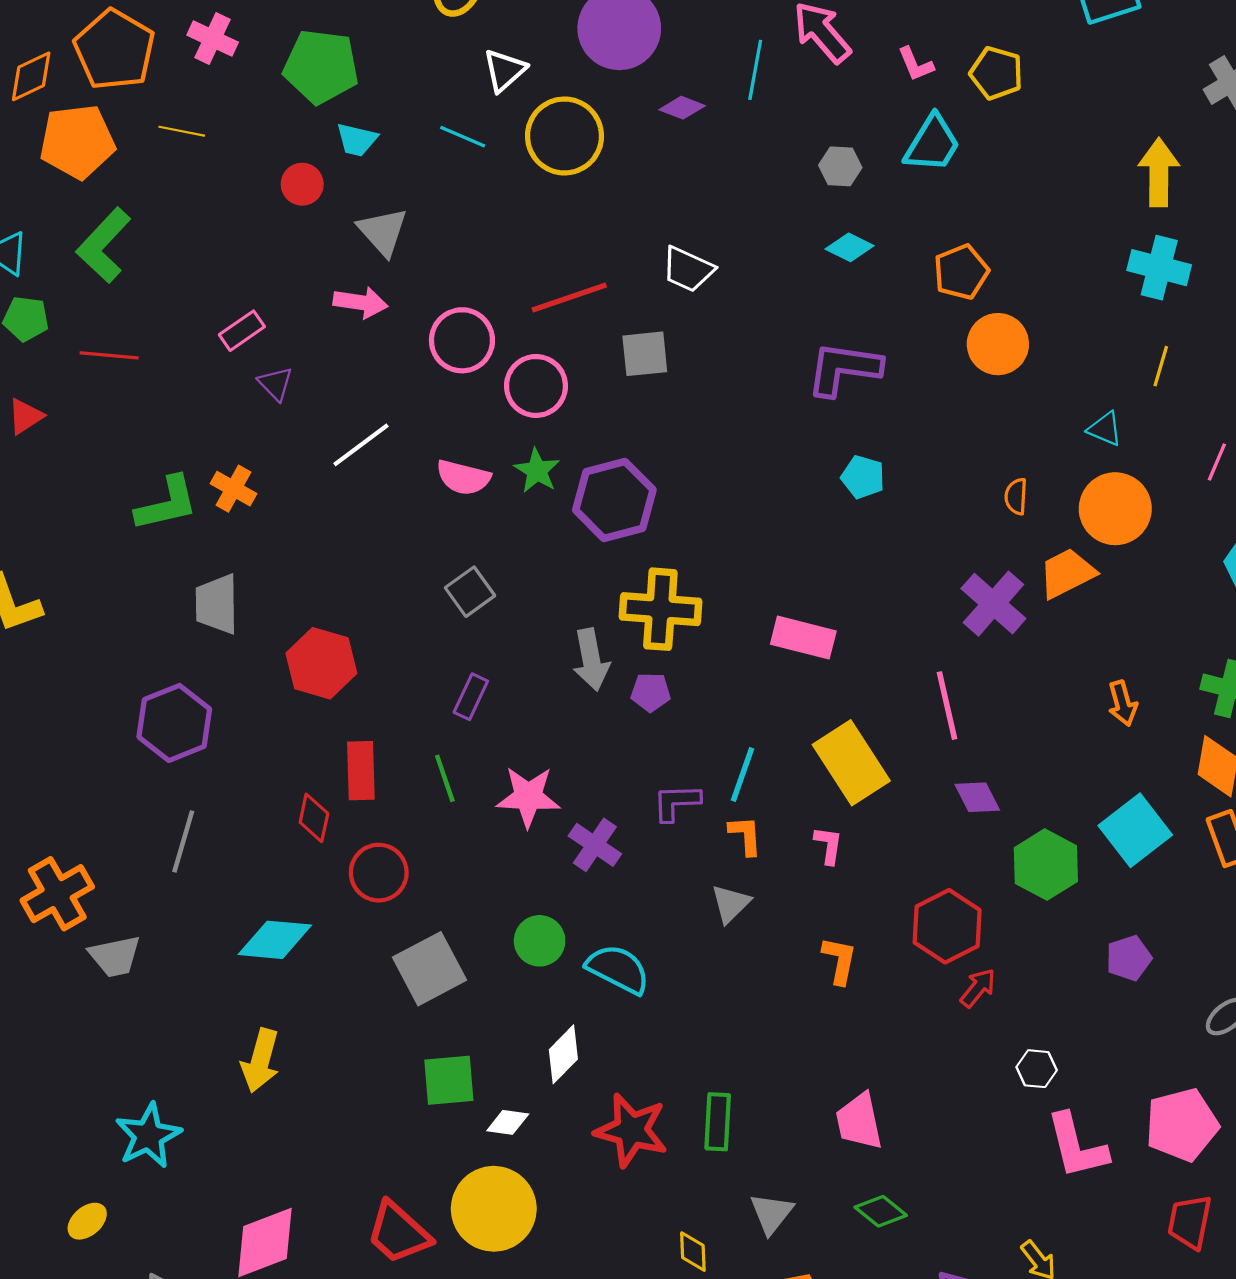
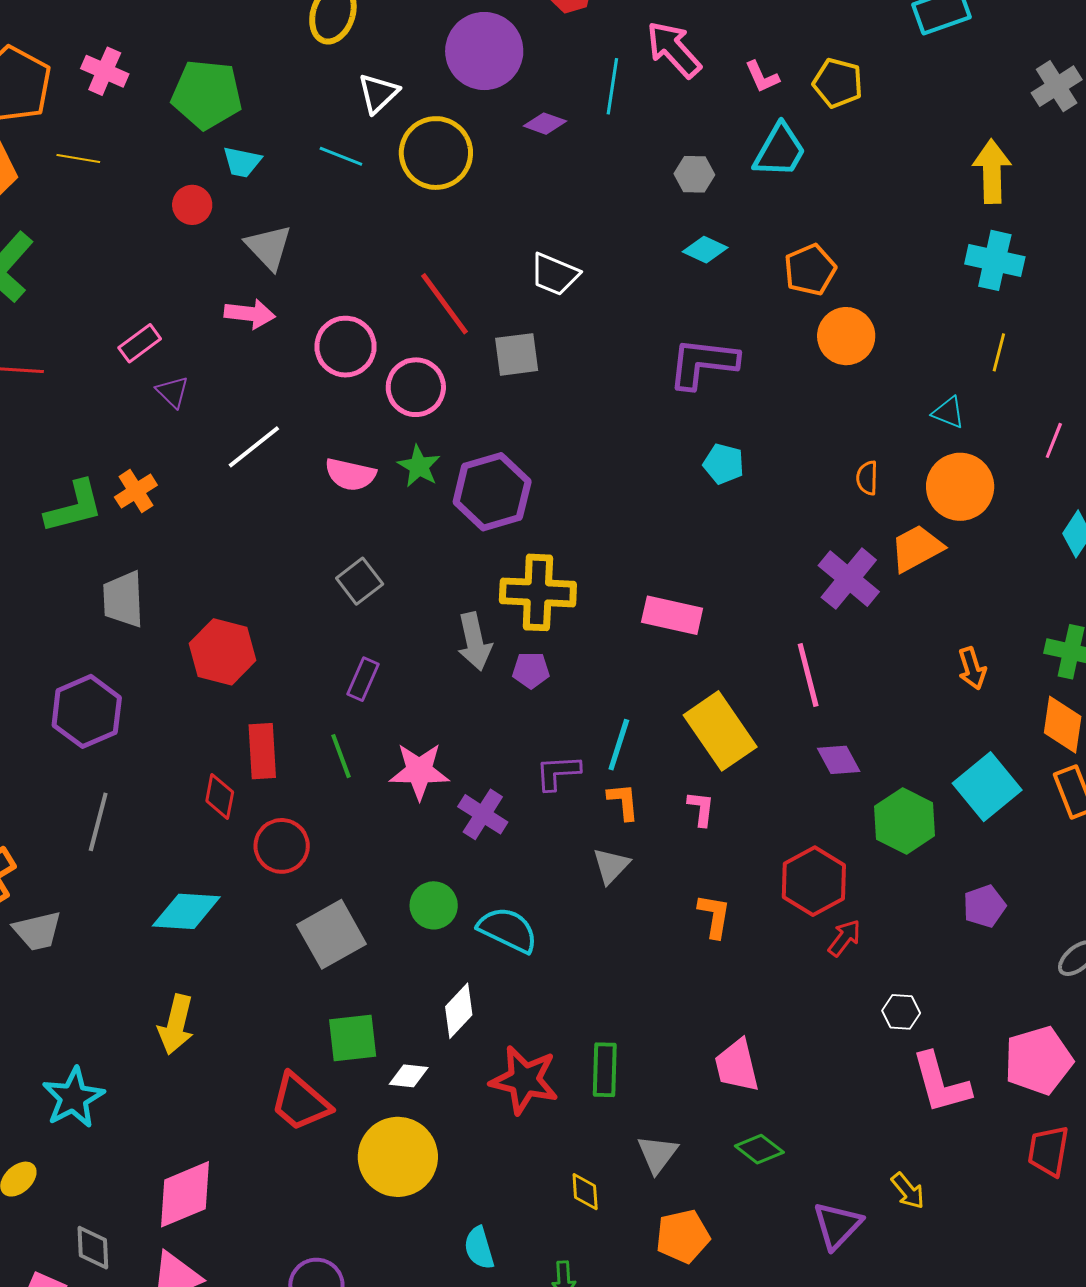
red line: (569, 298) -> (445, 304), turned 74
orange cross: (234, 489) -> (136, 491), turned 30
red trapezoid: (398, 1233) -> (300, 1102), moved

